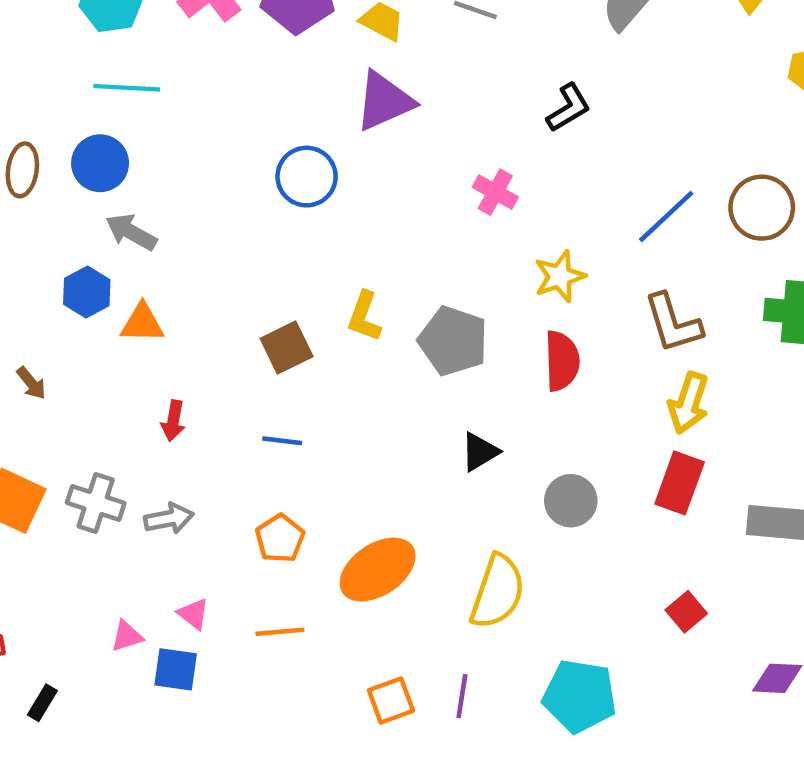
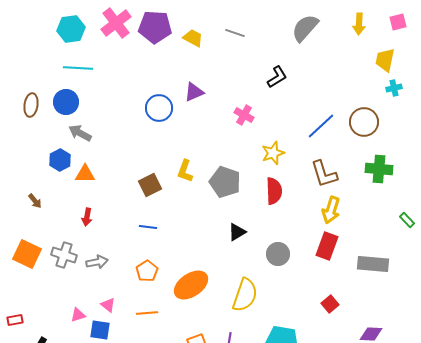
purple triangle: (384, 101) -> (194, 92), moved, size x0.7
red arrow: (173, 421) -> (87, 217), moved

